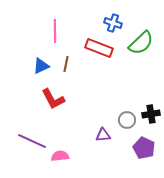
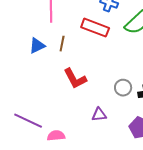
red L-shape: (53, 99) -> (75, 79), moved
gray circle: (127, 120) -> (123, 88), moved

